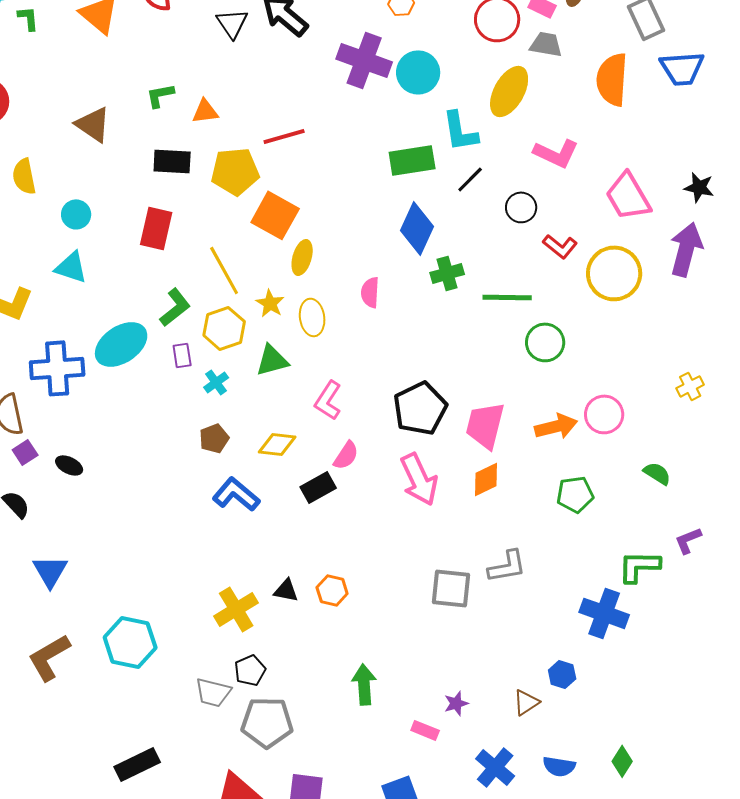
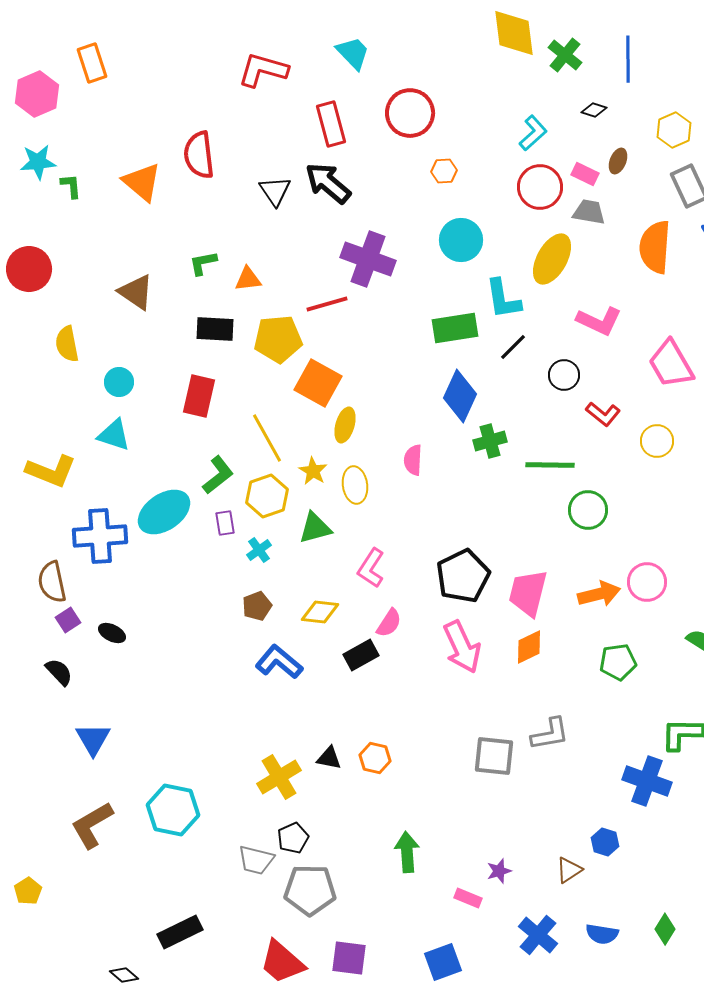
purple cross: (364, 60) -> (368, 259), moved
yellow circle: (614, 273) -> (657, 441), size x0.6

